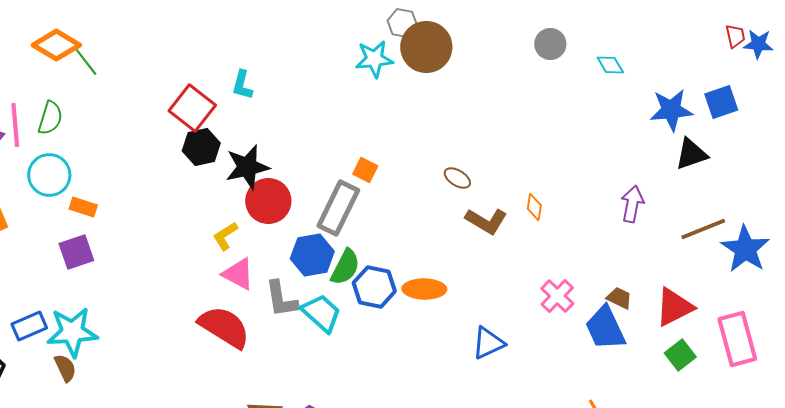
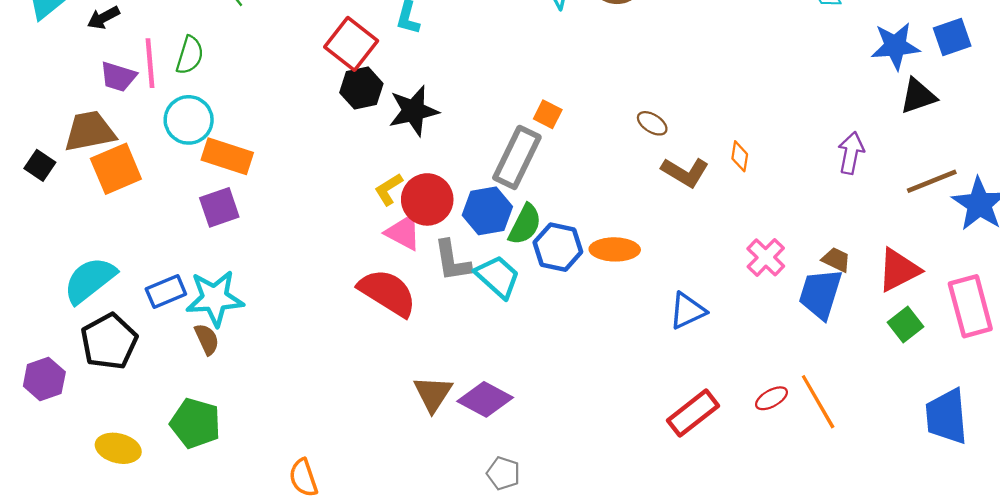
red circle: (268, 201) -> (427, 199), moved
orange rectangle: (83, 207) -> (227, 156), size x1.6
blue trapezoid: (605, 328) -> (820, 294), turned 42

